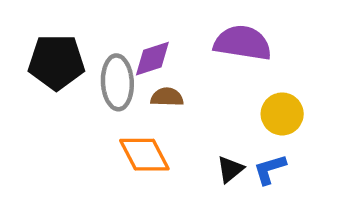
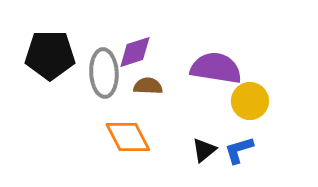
purple semicircle: (243, 43) -> (216, 68), moved

